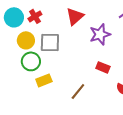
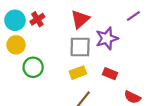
yellow circle: (26, 40) -> (16, 45), moved
gray square: (50, 42) -> (80, 47), moved
yellow rectangle: (44, 80) -> (78, 73), moved

